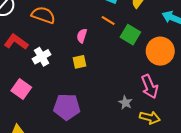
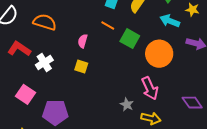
yellow square: (79, 62) -> (81, 66), turned 32
purple pentagon: (67, 107) -> (55, 112), moved

